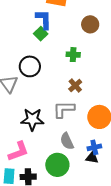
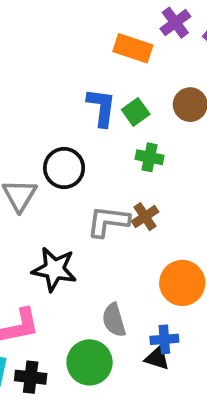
blue L-shape: (44, 19) -> (101, 107), moved
green square: (41, 34) -> (136, 112), moved
gray L-shape: (64, 109) -> (108, 221), moved

